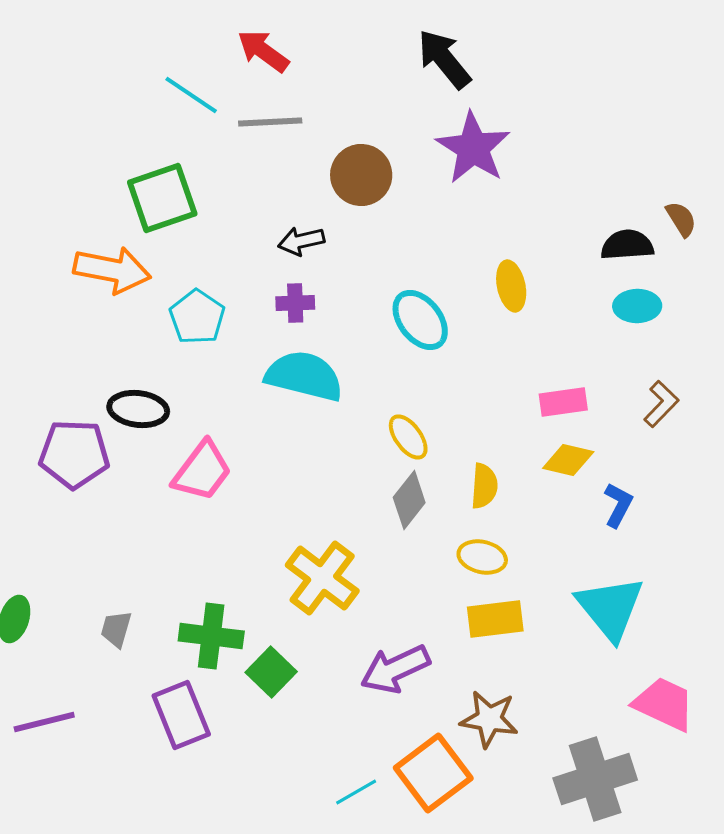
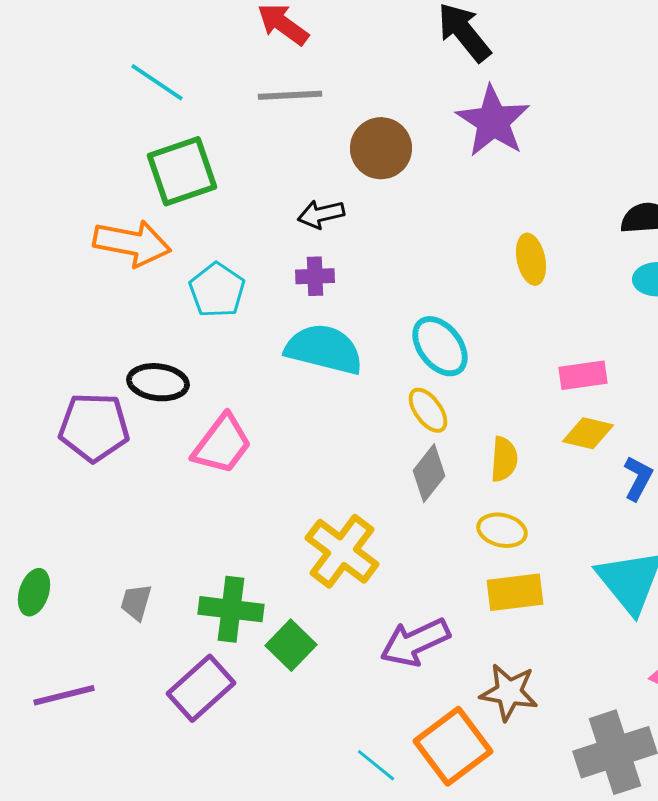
cyan line: (191, 95) -> (157, 82), moved
cyan ellipse: (420, 320) -> (440, 346), moved
purple rectangle: (181, 715) -> (201, 688), turned 70
cyan line: (356, 792) -> (376, 765), turned 69

